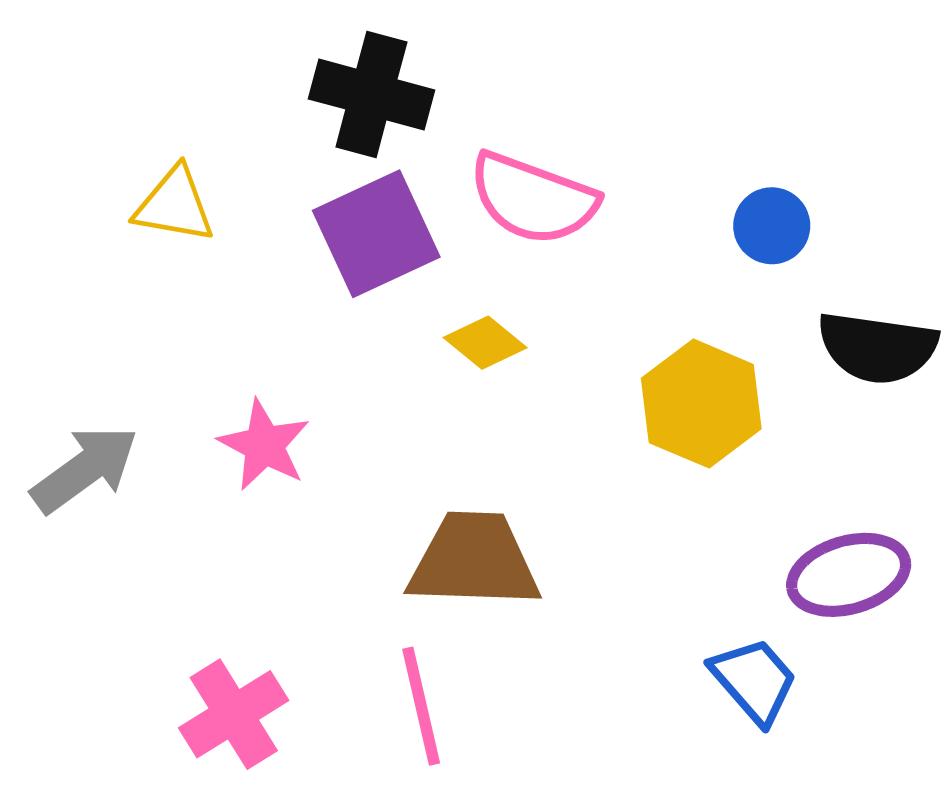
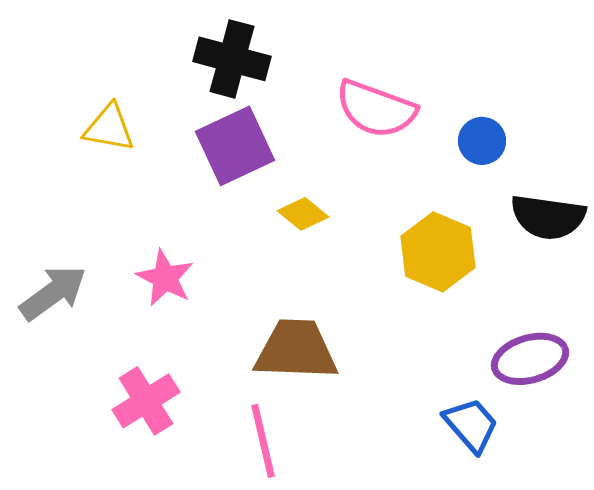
pink semicircle: (533, 199) -> (376, 109), moved
pink cross: (234, 714) -> (146, 401), moved

